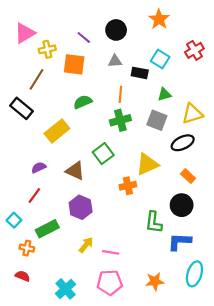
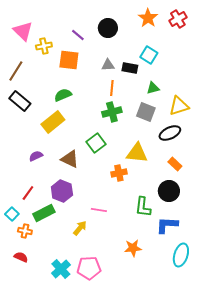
pink triangle: (25, 33) -> (23, 31), turned -45
red cross: (194, 50) -> (178, 19), moved
gray triangle: (115, 61) -> (108, 65), moved
brown line: (37, 79) -> (16, 71), moved
green semicircle: (83, 102) -> (63, 95), moved
yellow triangle: (147, 164) -> (137, 153), turned 30
red line: (34, 195) -> (28, 193), moved
purple hexagon: (81, 207) -> (62, 191), moved
cyan square: (14, 220) -> (12, 214), moved
pink line: (111, 252) -> (99, 210), moved
orange star: (155, 281) -> (133, 248), moved
pink pentagon: (110, 282) -> (89, 268), moved

